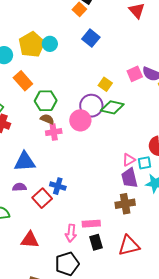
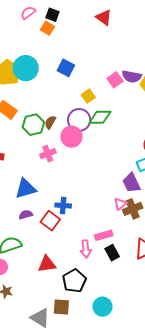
blue square: (91, 38) -> (66, 68), moved
cyan circle: (50, 44) -> (26, 68), size x1.6
yellow square: (105, 84) -> (88, 96), turned 32
brown semicircle: (47, 119) -> (50, 122), moved, turned -72
pink triangle: (129, 160) -> (120, 204), moved
black pentagon: (67, 264) -> (74, 281), moved

